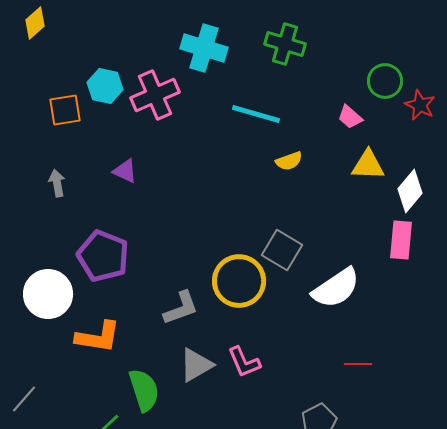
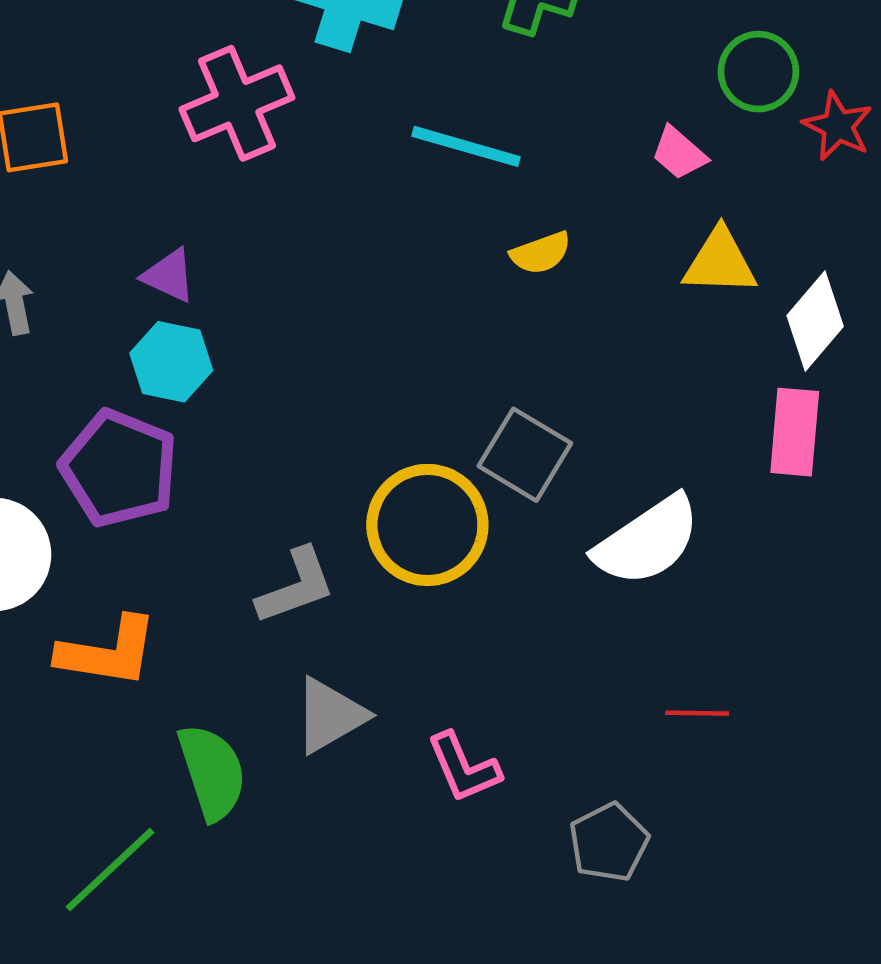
cyan hexagon: (105, 86) -> (171, 362), moved
pink L-shape: (244, 362) -> (464, 768), moved

